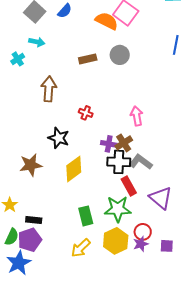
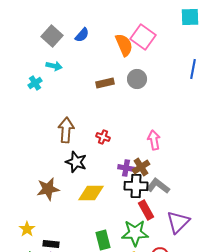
orange semicircle: (107, 21) -> (124, 45), turned 40
brown arrow: (49, 89) -> (66, 130), moved
yellow diamond: (74, 169) -> (91, 193), turned 36
purple triangle: (161, 198) -> (178, 222), turned 35

